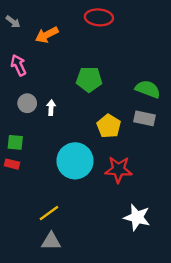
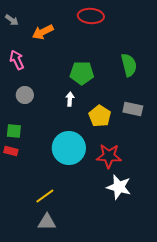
green semicircle: (148, 89) -> (129, 65), moved, turned 55
white arrow: (51, 108) -> (70, 99), moved
white star: (137, 217) -> (119, 187), moved

